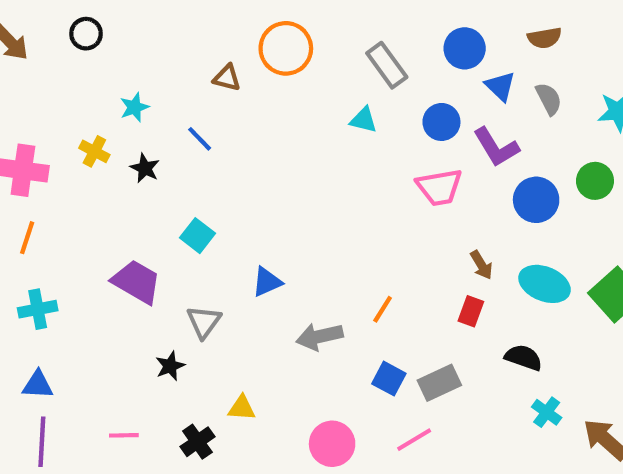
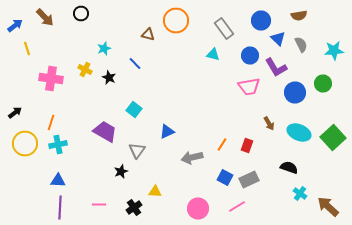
orange line: (27, 238) -> (51, 122), moved
red rectangle: (471, 311) -> (247, 146), moved

